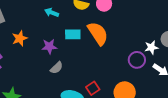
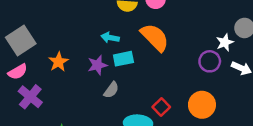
cyan arrow: (52, 13) -> (110, 38), moved
cyan rectangle: (73, 34) -> (123, 59), moved

